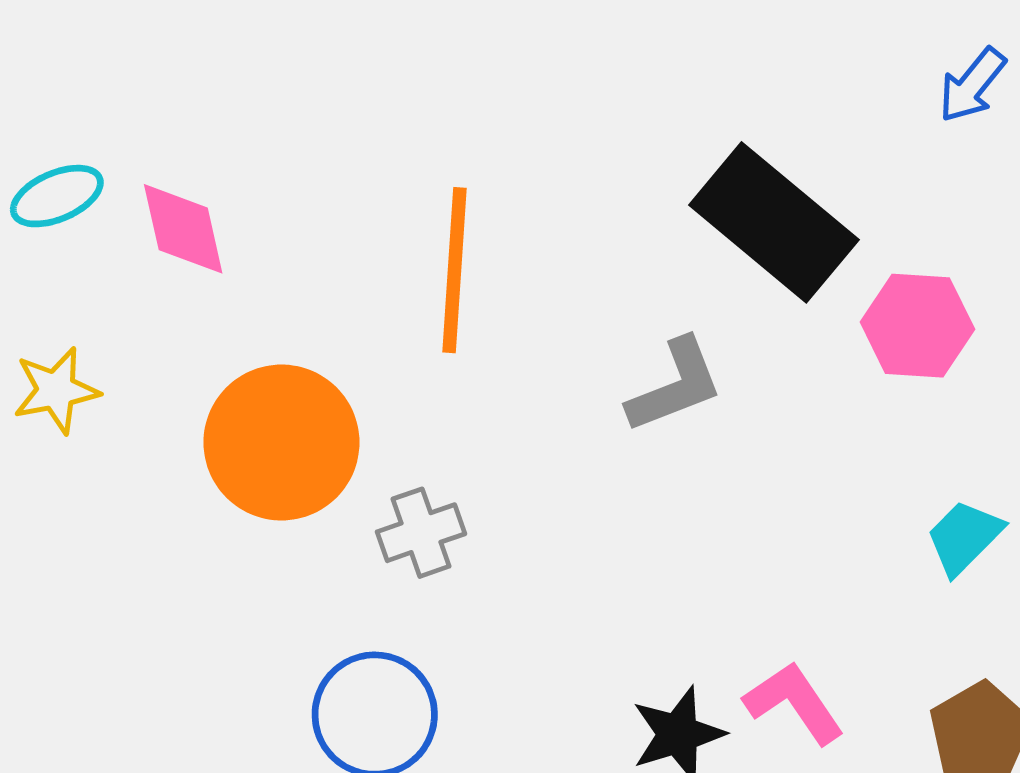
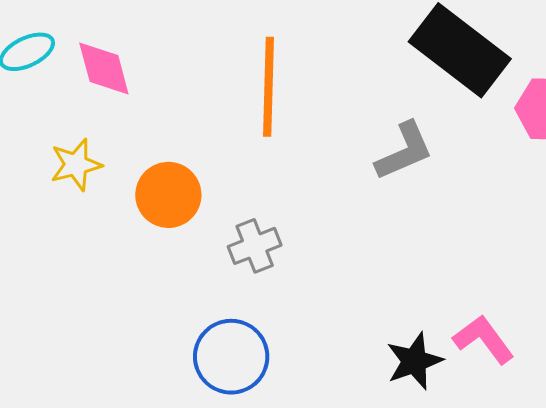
yellow star: (56, 390) -> (76, 165), moved
orange circle: (281, 443) -> (168, 195), size x0.7

